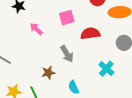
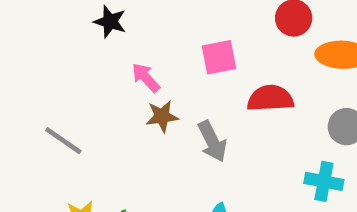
cyan cross: (106, 69) -> (324, 181), moved, turned -35
brown star: (48, 73) -> (162, 116), moved

